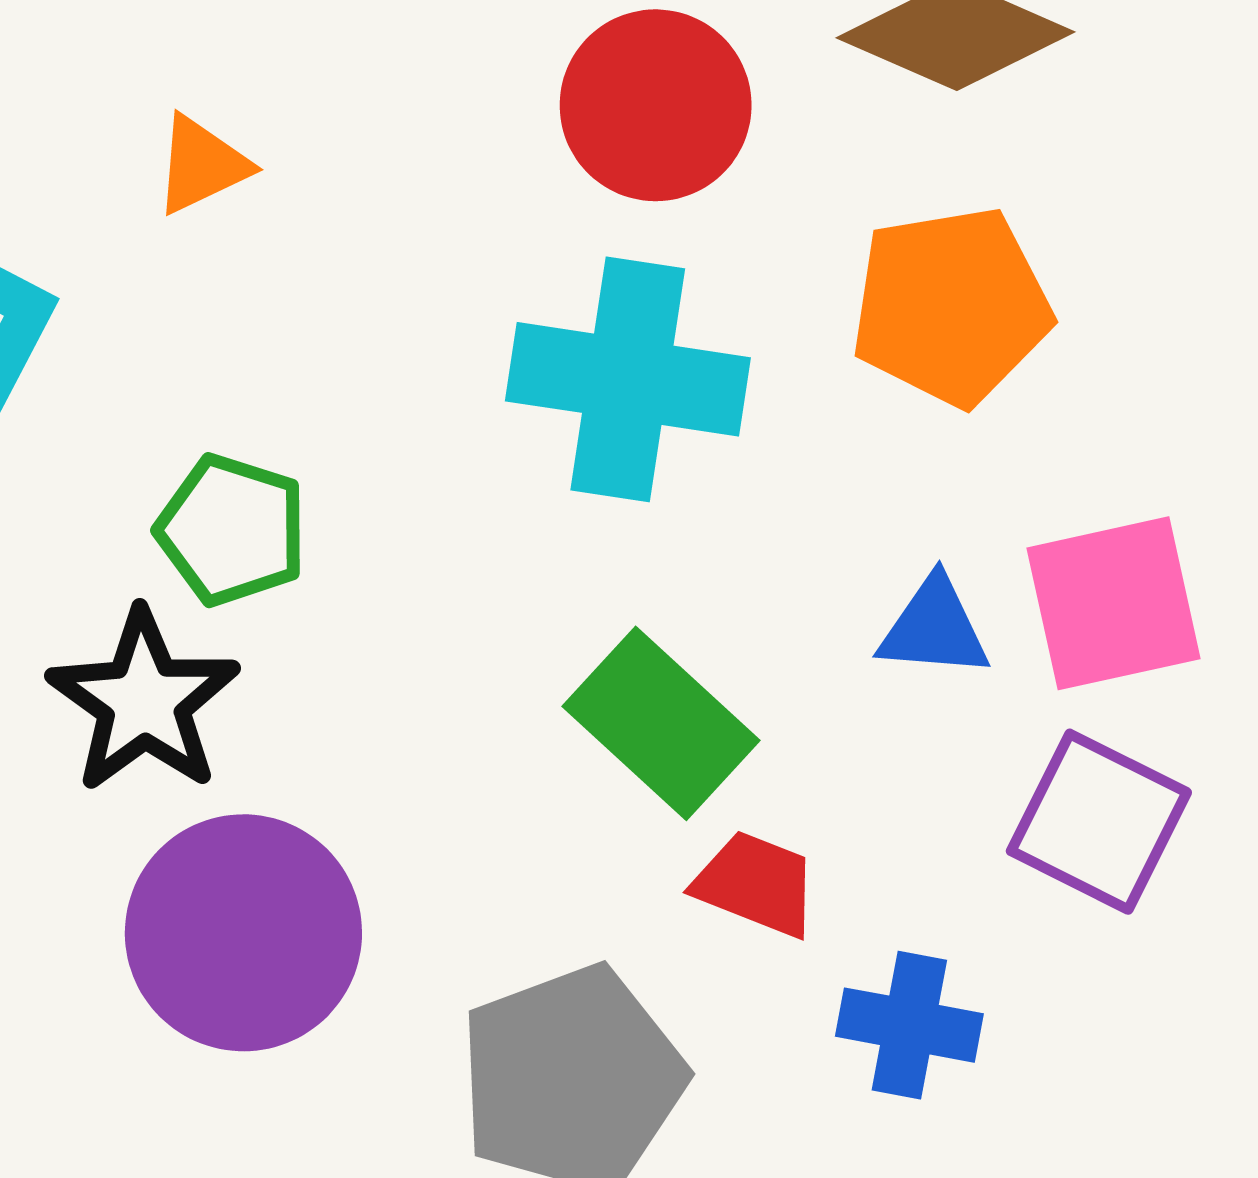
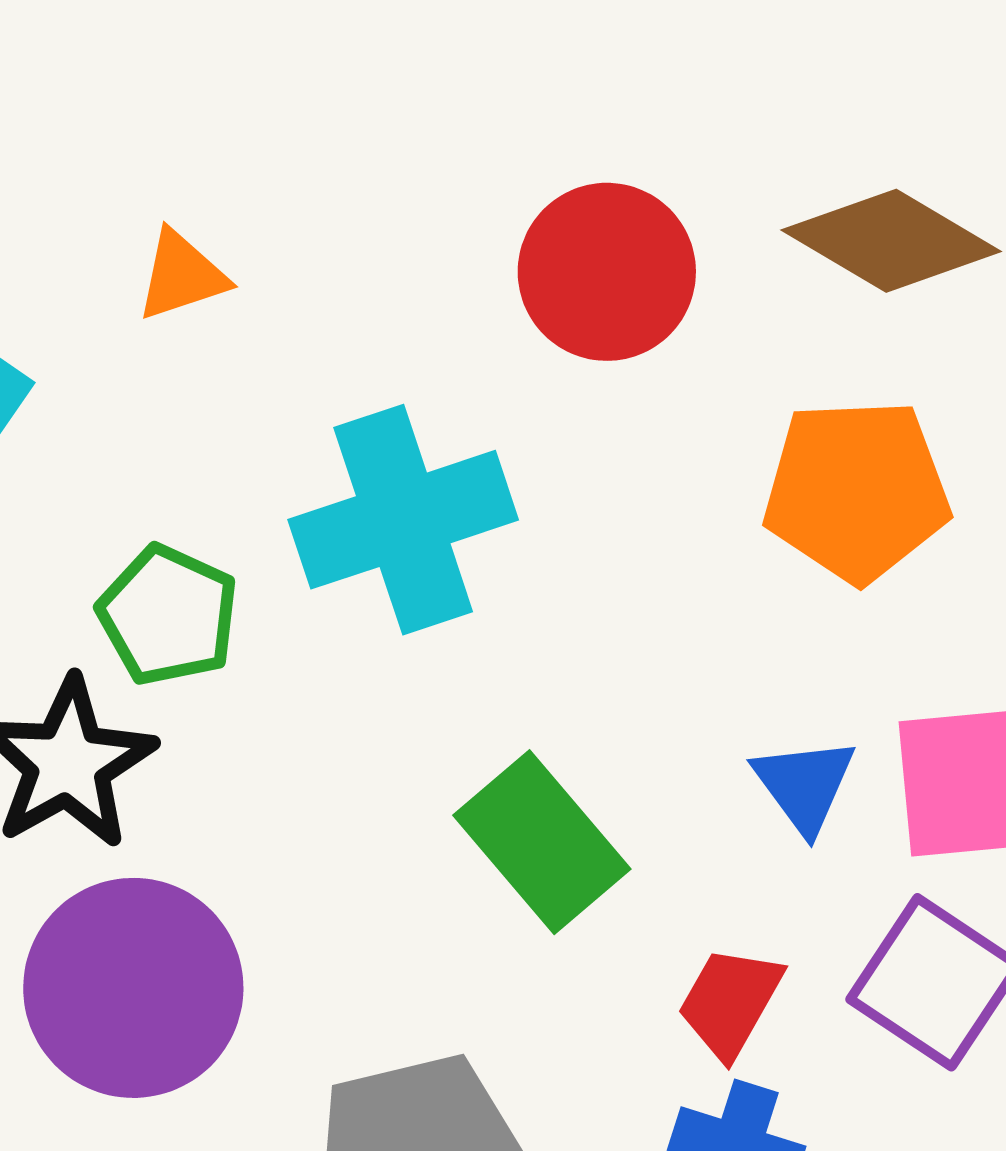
cyan cross: (628, 379) -> (403, 520), moved, turned -34
blue triangle: (934, 628) -> (804, 785), turned 42
red trapezoid: (756, 884) -> (730, 1002), moved, turned -89

